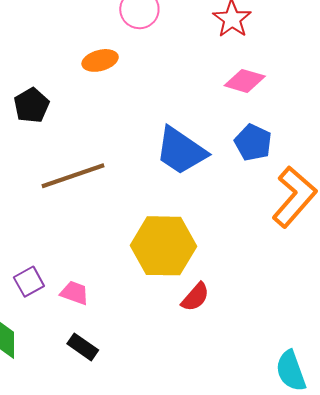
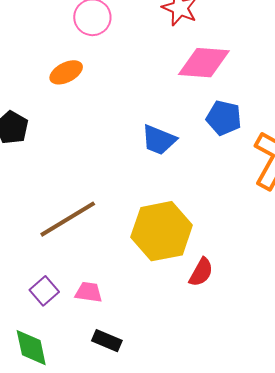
pink diamond: (245, 81) -> (204, 63), size x1.4
blue trapezoid: (181, 151) -> (159, 140), size x0.7
brown line: (73, 176) -> (68, 219), moved

